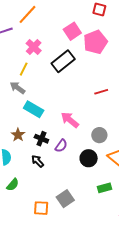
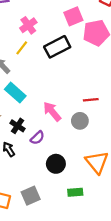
yellow line: (24, 69) -> (22, 48), moved
red line: (101, 92) -> (91, 100), moved
gray circle: (99, 135) -> (80, 121), moved
black circle: (89, 158) -> (56, 164), moved

